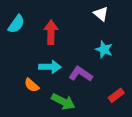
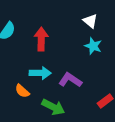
cyan star: (104, 49) -> (93, 46), moved

